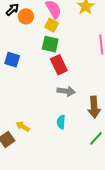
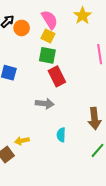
gray arrow: (66, 91) -> (45, 104), moved
yellow arrow: (23, 126) -> (22, 141), turned -40

